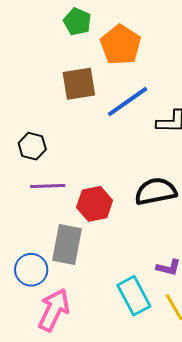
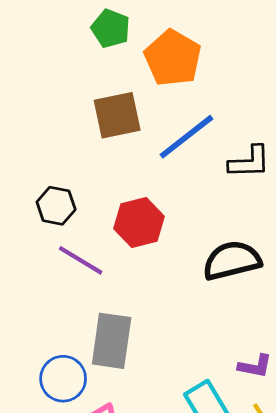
purple line: (48, 186) -> (81, 260), turned 36
red hexagon: (95, 204) -> (139, 223), moved

